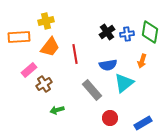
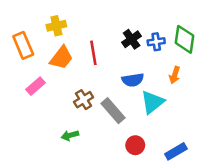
orange rectangle: (19, 37) -> (23, 45), turned 70
red line: (75, 54) -> (93, 53), moved
brown cross: (44, 84) -> (84, 100), moved

